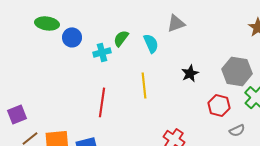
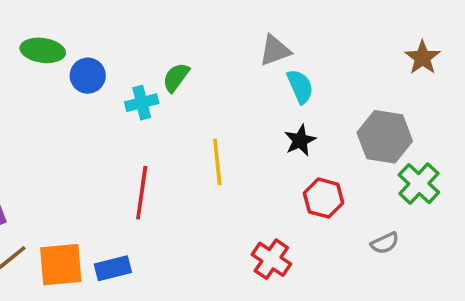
cyan semicircle: (151, 43) -> (300, 86), moved
red hexagon: (219, 105) -> (324, 198), moved

